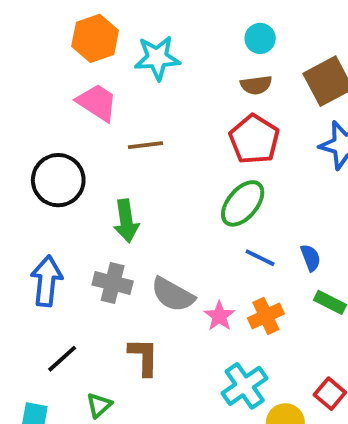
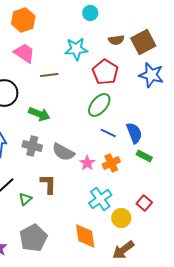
cyan circle: (260, 38) -> (90, 13), moved
cyan star: (157, 58) -> (76, 49), moved
brown semicircle: (256, 85) -> (116, 40), moved
green arrow: (126, 221) -> (39, 114), turned -60
blue semicircle: (311, 258) -> (134, 133), size x1.5
green triangle: (99, 405) -> (25, 199), moved

